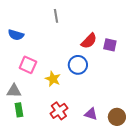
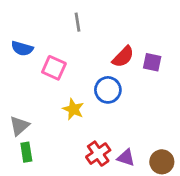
pink square: (28, 65) -> (54, 68), moved
gray triangle: (14, 91) -> (19, 126), turned -42
red cross: (59, 111) -> (98, 154), moved

